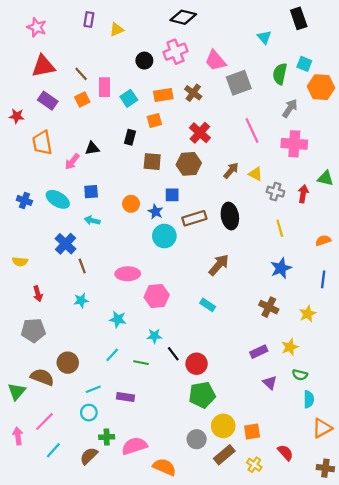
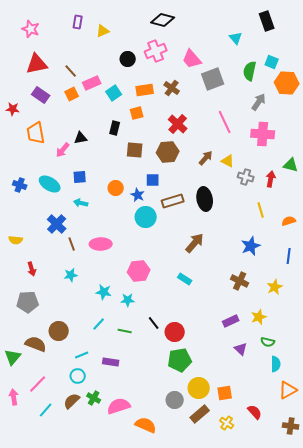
pink rectangle: (104, 87) -> (92, 83), turned 66
yellow line: (280, 228) -> (261, 210), moved
pink ellipse: (128, 274) -> (101, 244), moved
cyan star: (154, 336) -> (128, 300), moved
green cross: (107, 437) -> (94, 398), turned 32
brown semicircle: (89, 456) -> (72, 401), moved

